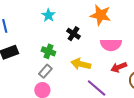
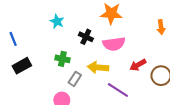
pink semicircle: (111, 45) -> (114, 44), moved
gray rectangle: (45, 71) -> (75, 79), moved

